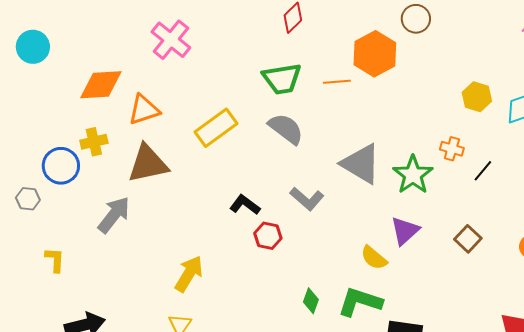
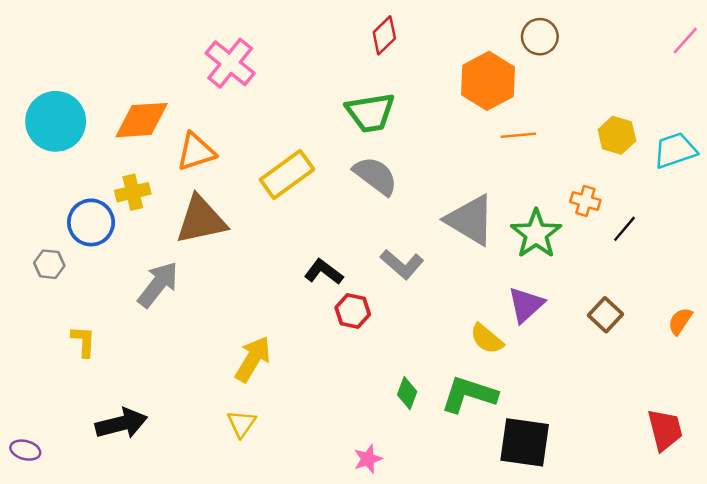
cyan circle: (33, 47) -> (56, 121), moved, size x1.4
orange line: (337, 82) -> (518, 135), moved

